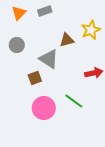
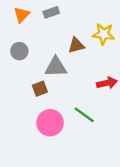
yellow star: (91, 30) -> (104, 34), turned 30
gray triangle: (49, 59) -> (56, 67), turned -35

